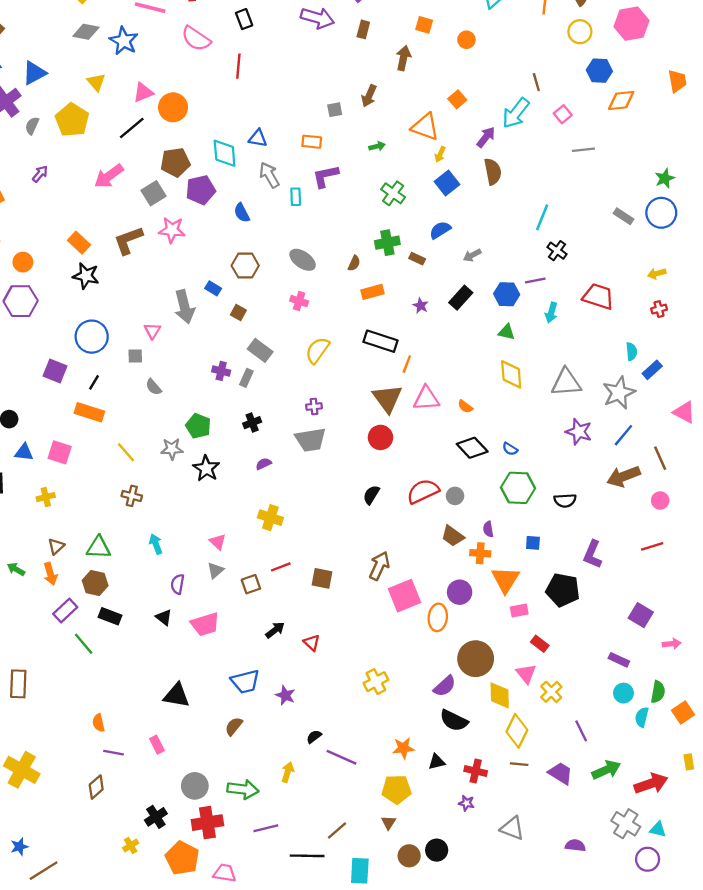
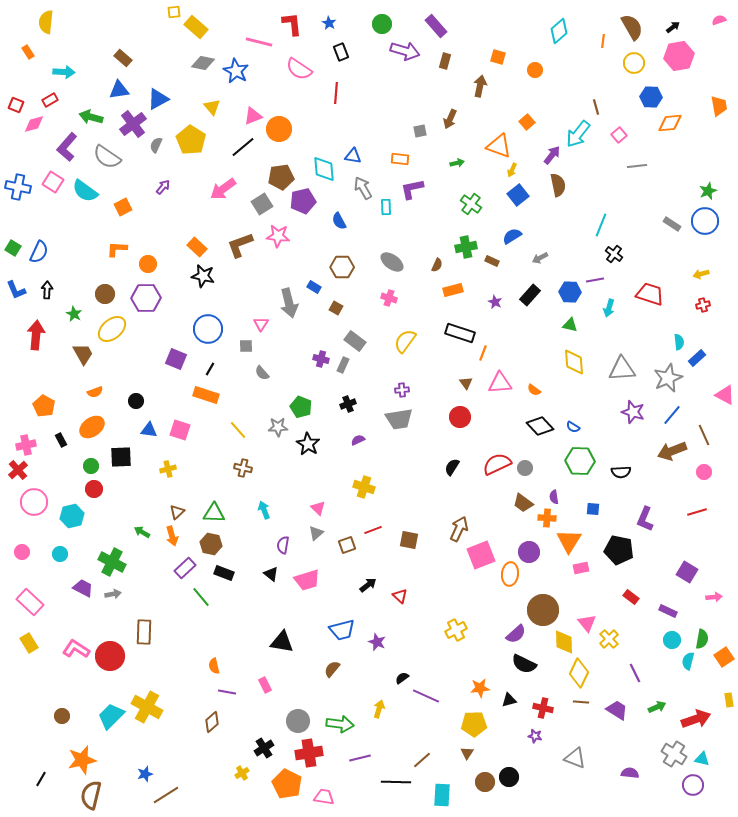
brown triangle: (387, 398) -> (466, 383), size x0.5
red rectangle: (540, 644) -> (631, 597), moved
green arrow: (606, 770) -> (657, 707), size x0.7

